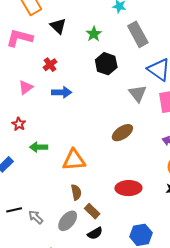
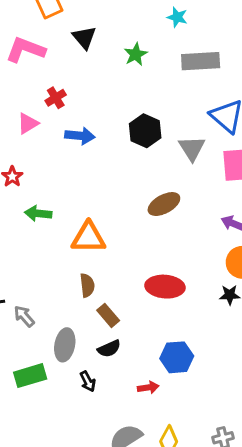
gray rectangle: (138, 34) -> (201, 61), turned -70
black hexagon: (106, 64) -> (145, 131), moved
red cross: (50, 65) -> (56, 98), moved
gray ellipse: (68, 221) -> (65, 345), moved, turned -35

